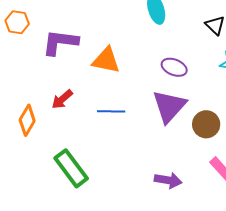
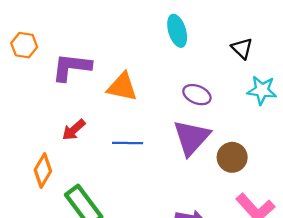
orange diamond: (27, 120) -> (43, 171), moved

